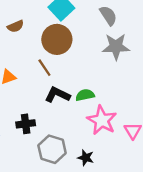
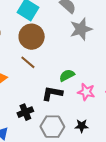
black L-shape: (57, 95) -> (52, 93), moved
pink star: (102, 120) -> (86, 92), size x0.7

